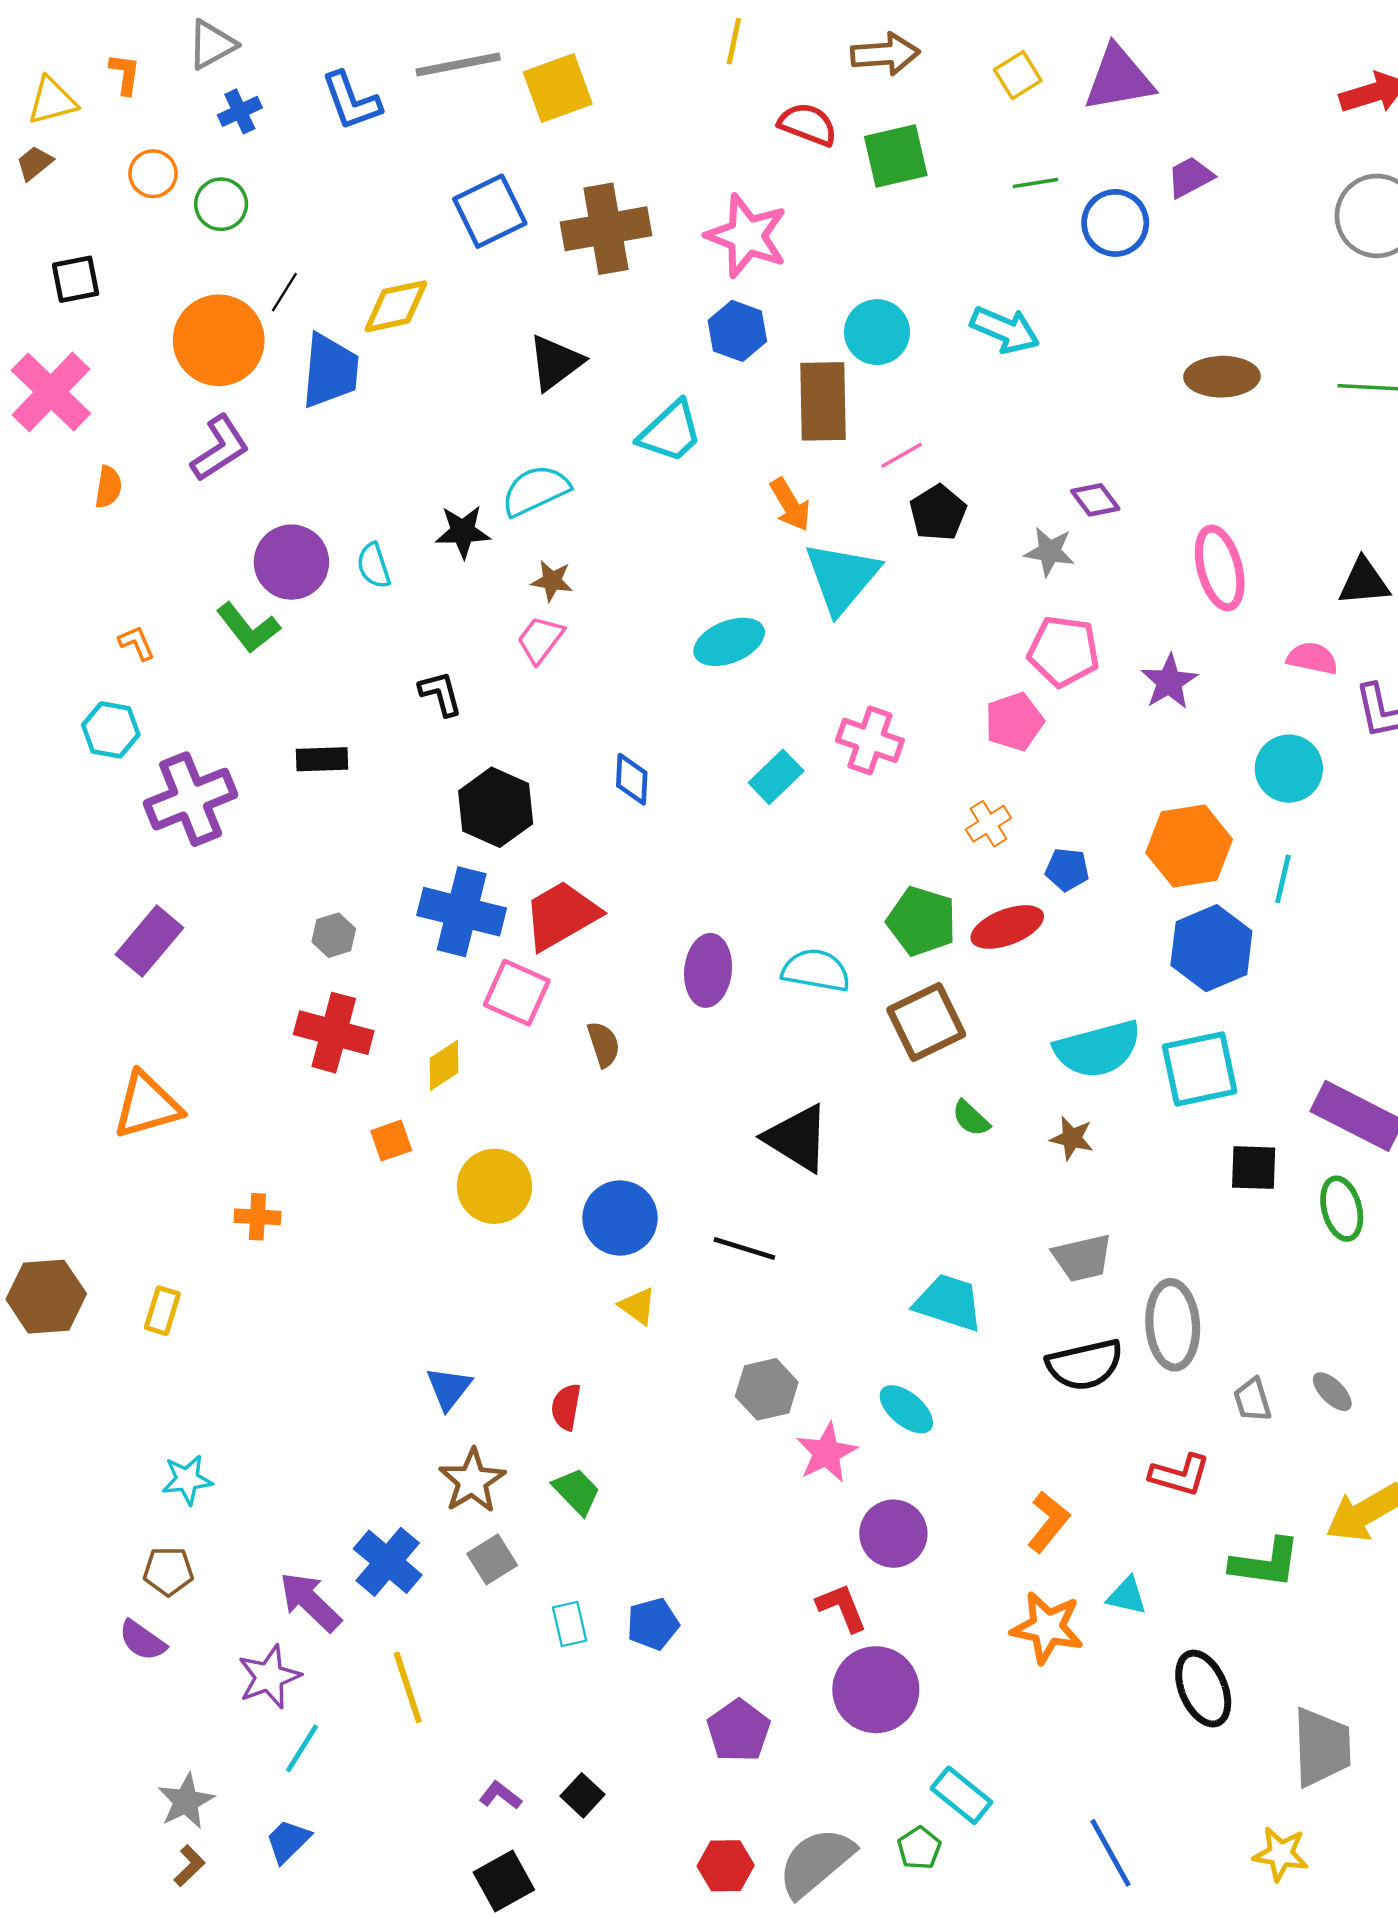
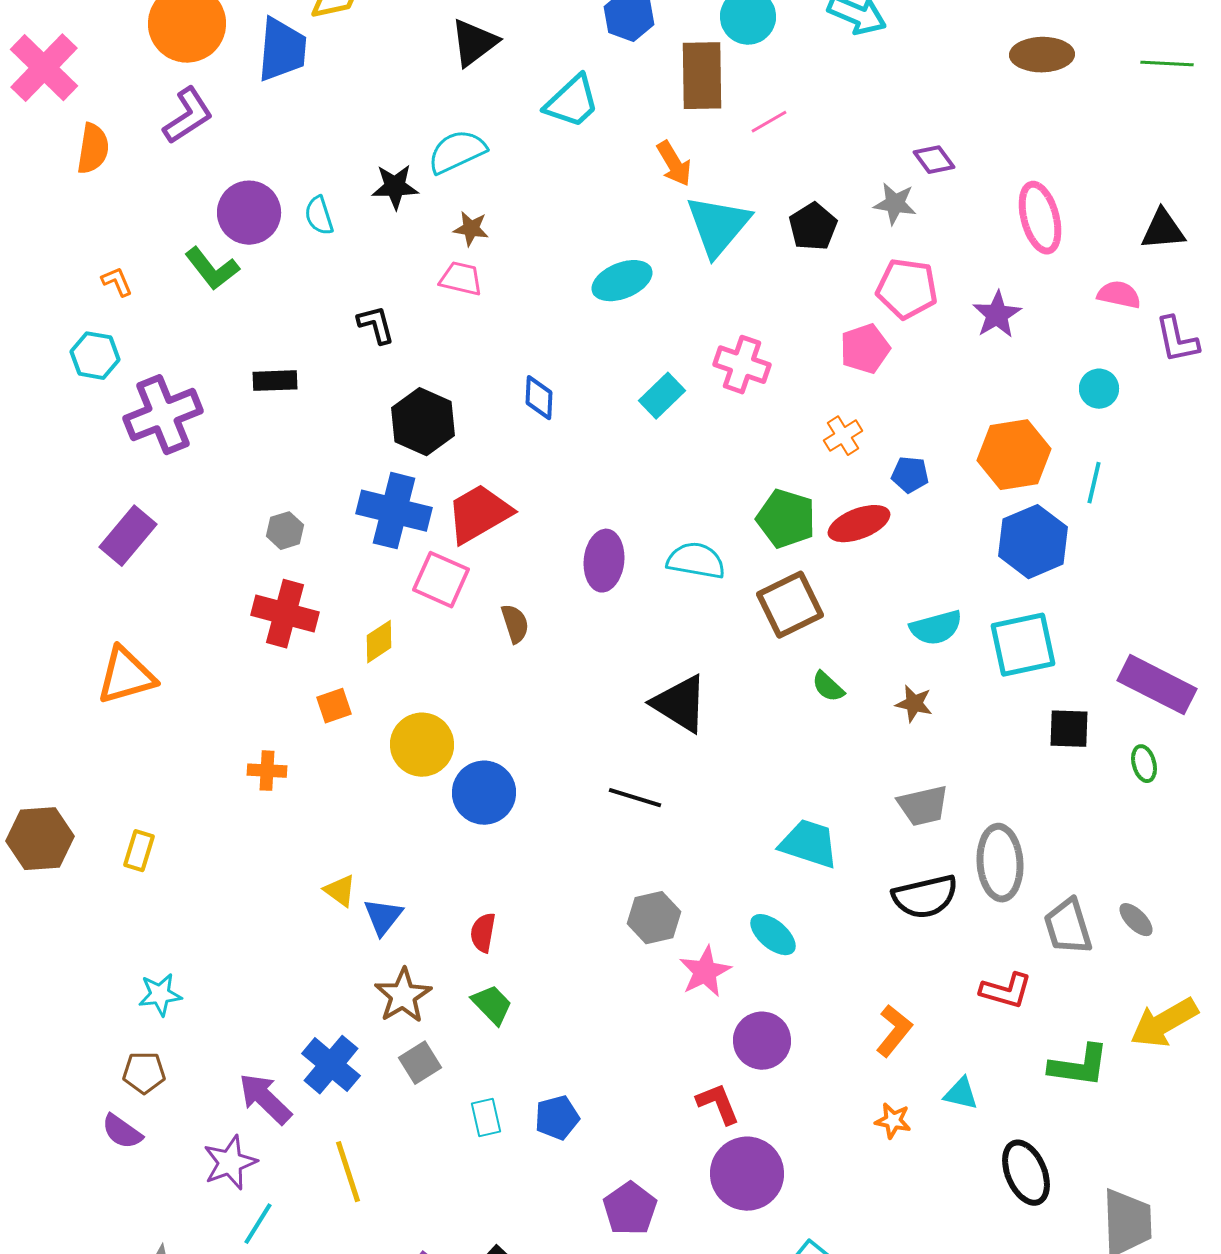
orange semicircle: (108, 487) -> (93, 149), size x1.4
black pentagon: (938, 513) -> (813, 227), moved
pink trapezoid: (540, 640) -> (461, 279), turned 66
cyan circle: (1289, 769) -> (1099, 389), size x0.7
cyan semicircle: (1098, 1049) -> (936, 628), size x0.7
green ellipse: (1342, 1209) -> (1144, 764), size x0.7
orange cross: (257, 1217) -> (267, 771), moved
blue circle: (620, 1218) -> (484, 793), moved
yellow triangle: (638, 1306) -> (340, 891), moved
gray trapezoid: (1252, 1400) -> (1068, 927), size x1.5
orange star: (1047, 1628) -> (893, 1121), size x0.6

